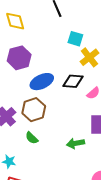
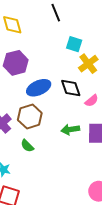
black diamond: (73, 81) -> (71, 88), turned 65
green arrow: (76, 143) -> (70, 129), moved

